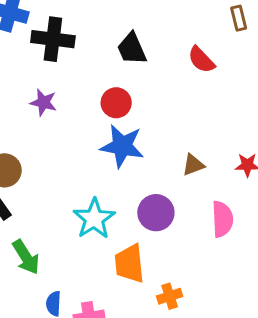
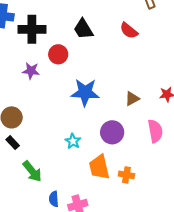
red circle: (116, 103) -> (58, 54), moved
cyan star: (94, 219) -> (73, 141), size x0.6
orange cross: (170, 296) -> (126, 175), moved, turned 35

